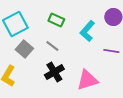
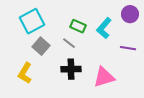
green rectangle: (56, 20) -> (78, 26), moved
black cross: (54, 72) -> (71, 69), turned 30

